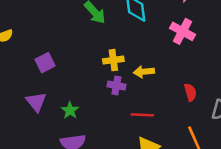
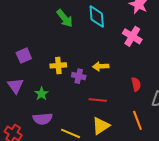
yellow cross: (113, 60) -> (58, 65), moved

